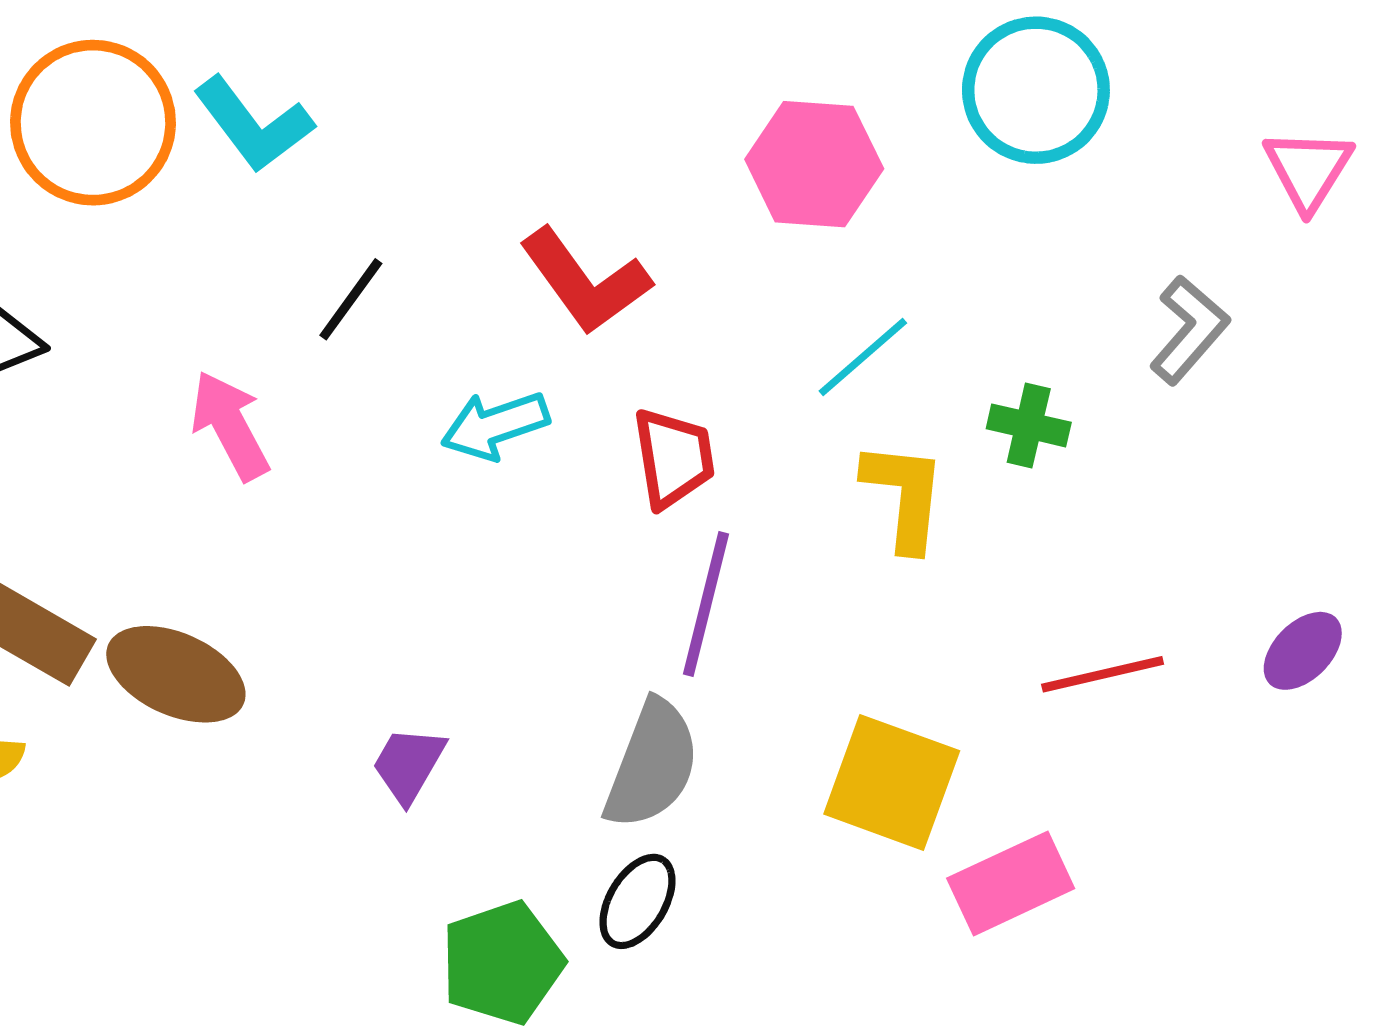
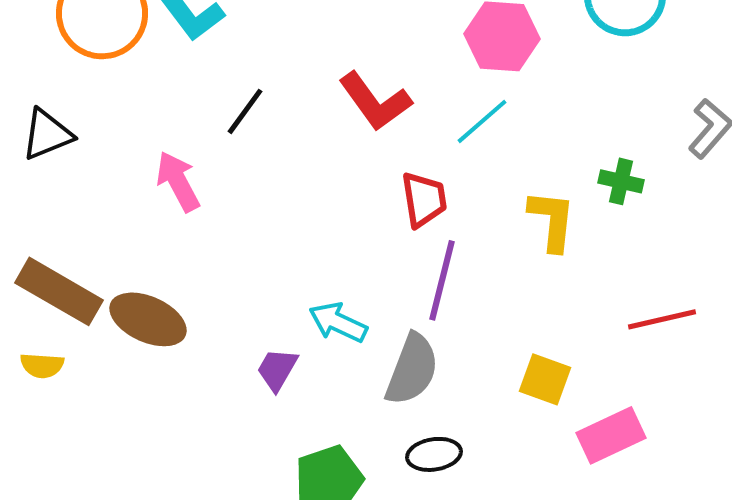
cyan line: (863, 357) -> (482, 121), moved
cyan arrow: (495, 425) -> (338, 322), moved, turned 44
yellow square: (892, 782) -> (545, 379), size x0.7
black ellipse: (637, 901) -> (434, 454), moved, turned 50

